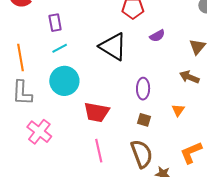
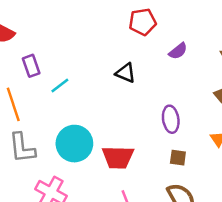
purple rectangle: (55, 23) -> (31, 66), moved
black triangle: (113, 46) -> (125, 73), size x0.6
cyan circle: (64, 81) -> (74, 144), moved

